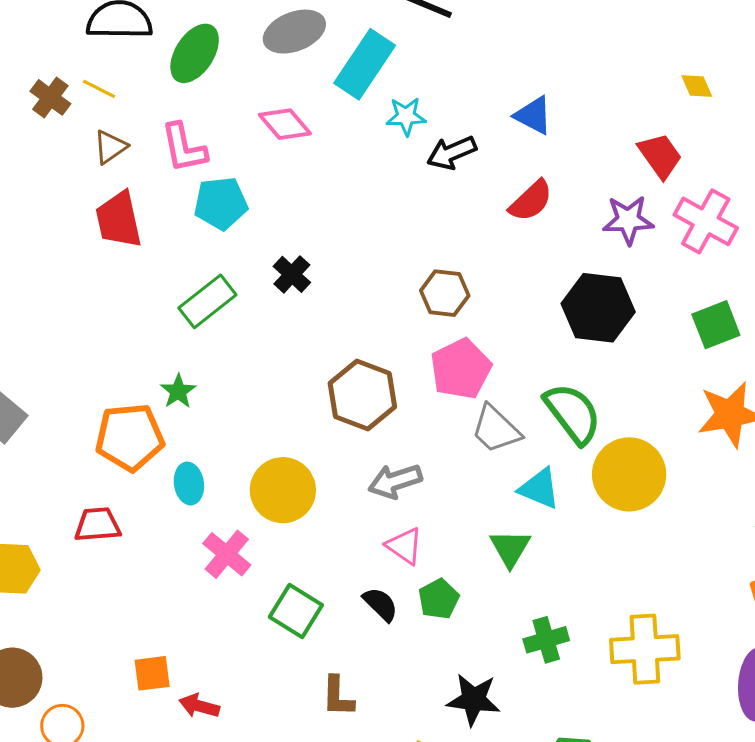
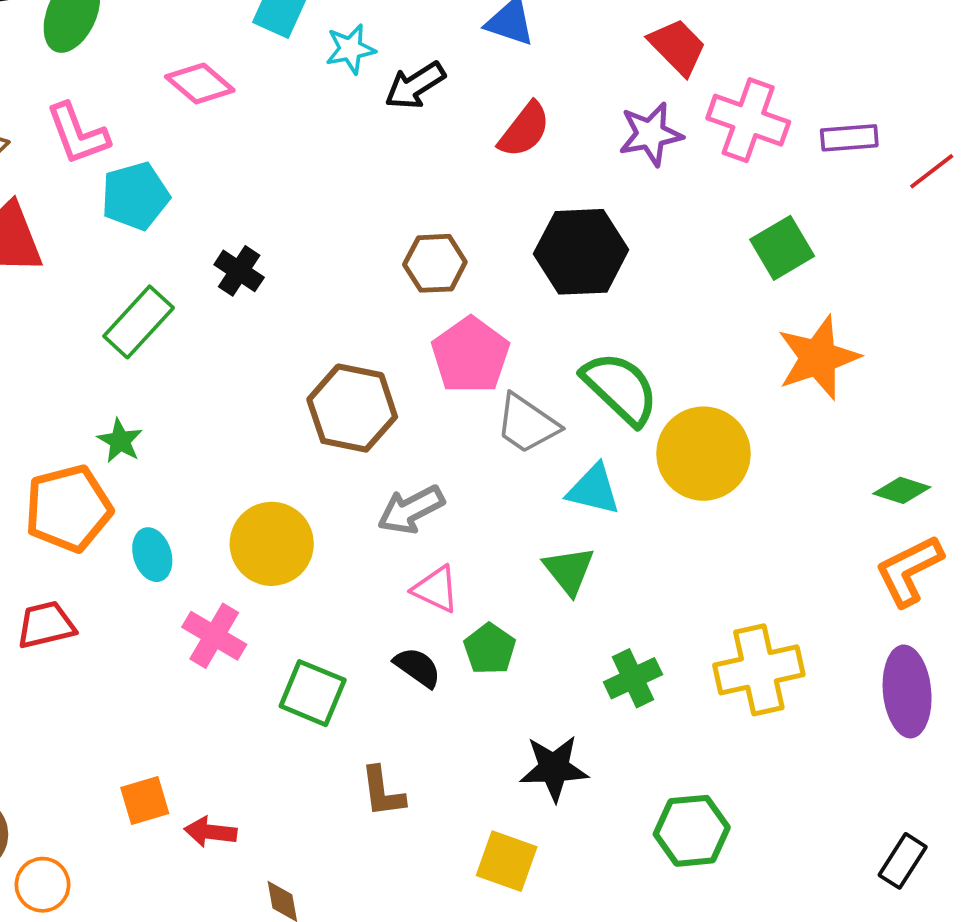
black hexagon: (598, 308) -> (581, 252), moved

